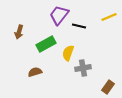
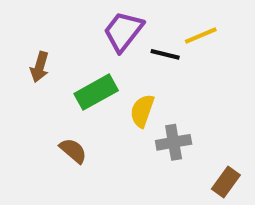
yellow line: (109, 17) -> (201, 36), moved
brown semicircle: (35, 72) -> (73, 151), turned 56

